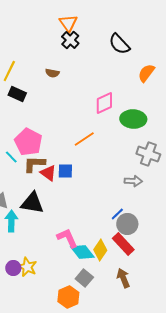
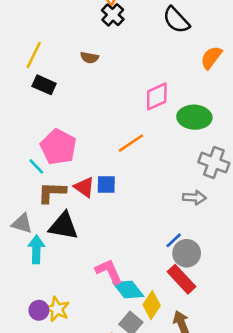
brown L-shape: (34, 164) -> (52, 192), moved
yellow diamond: (100, 250) -> (152, 305), moved

